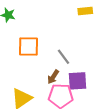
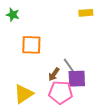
gray line: (64, 57) -> (69, 66), moved

